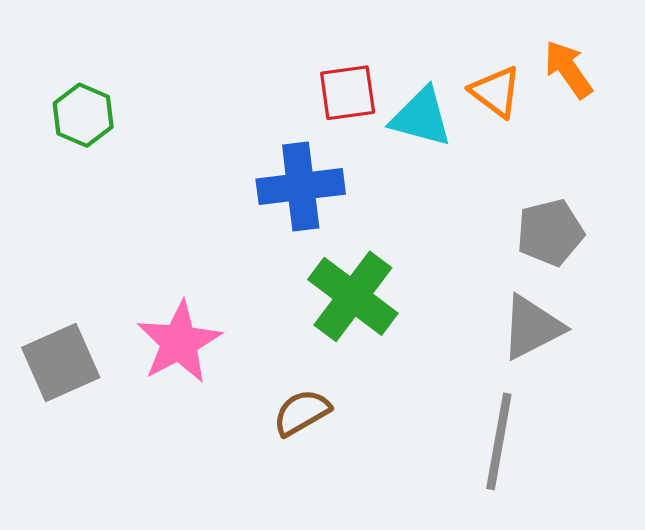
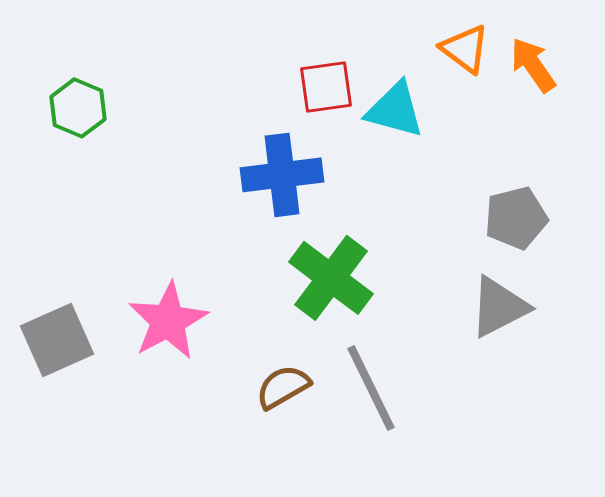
orange triangle: (496, 92) -> (465, 49), moved
gray line: (499, 441) -> (371, 388), moved, turned -36

